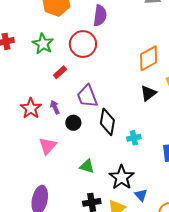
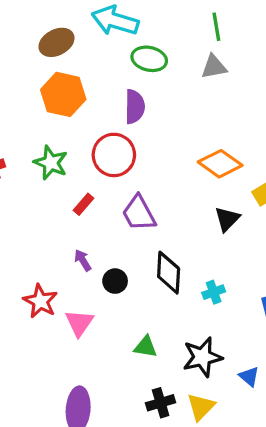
orange diamond: (149, 58) -> (220, 164), turned 72
purple trapezoid: (87, 96) -> (139, 213), moved
red star: (31, 108) -> (40, 301), moved
black star: (122, 177) -> (202, 357), turned 30
blue triangle: (141, 195) -> (249, 377), moved

